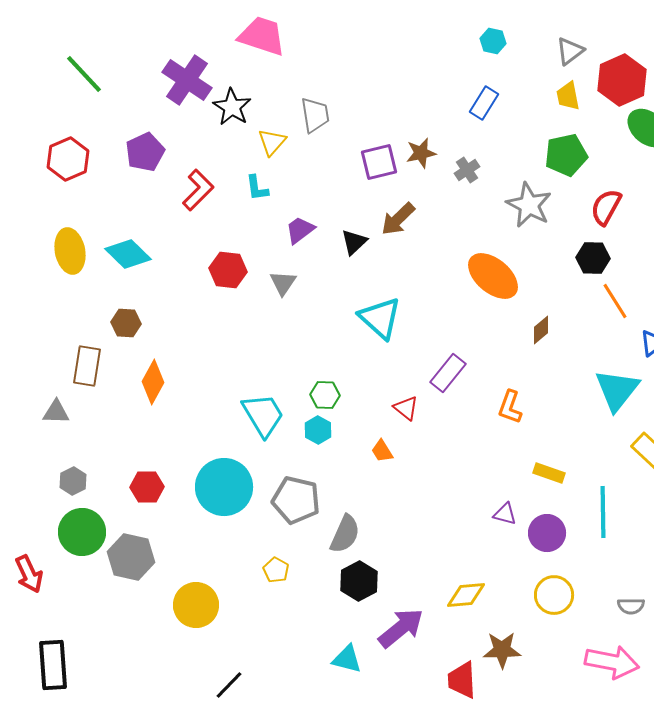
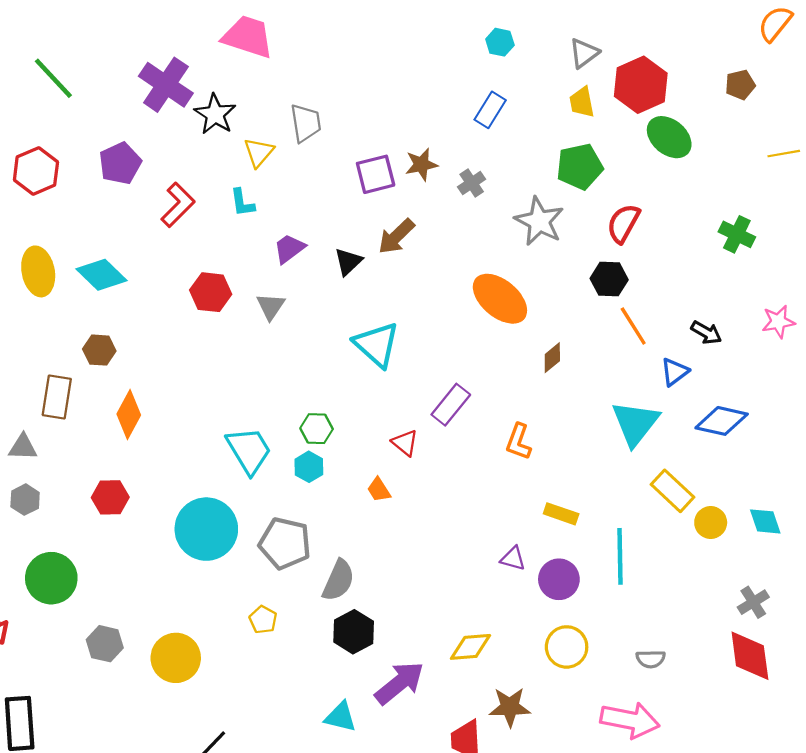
gray hexagon: (73, 481) -> (25, 500), moved
red hexagon: (147, 487) -> (110, 497), moved
gray hexagon: (131, 557) -> (105, 644), moved, size x0.7

